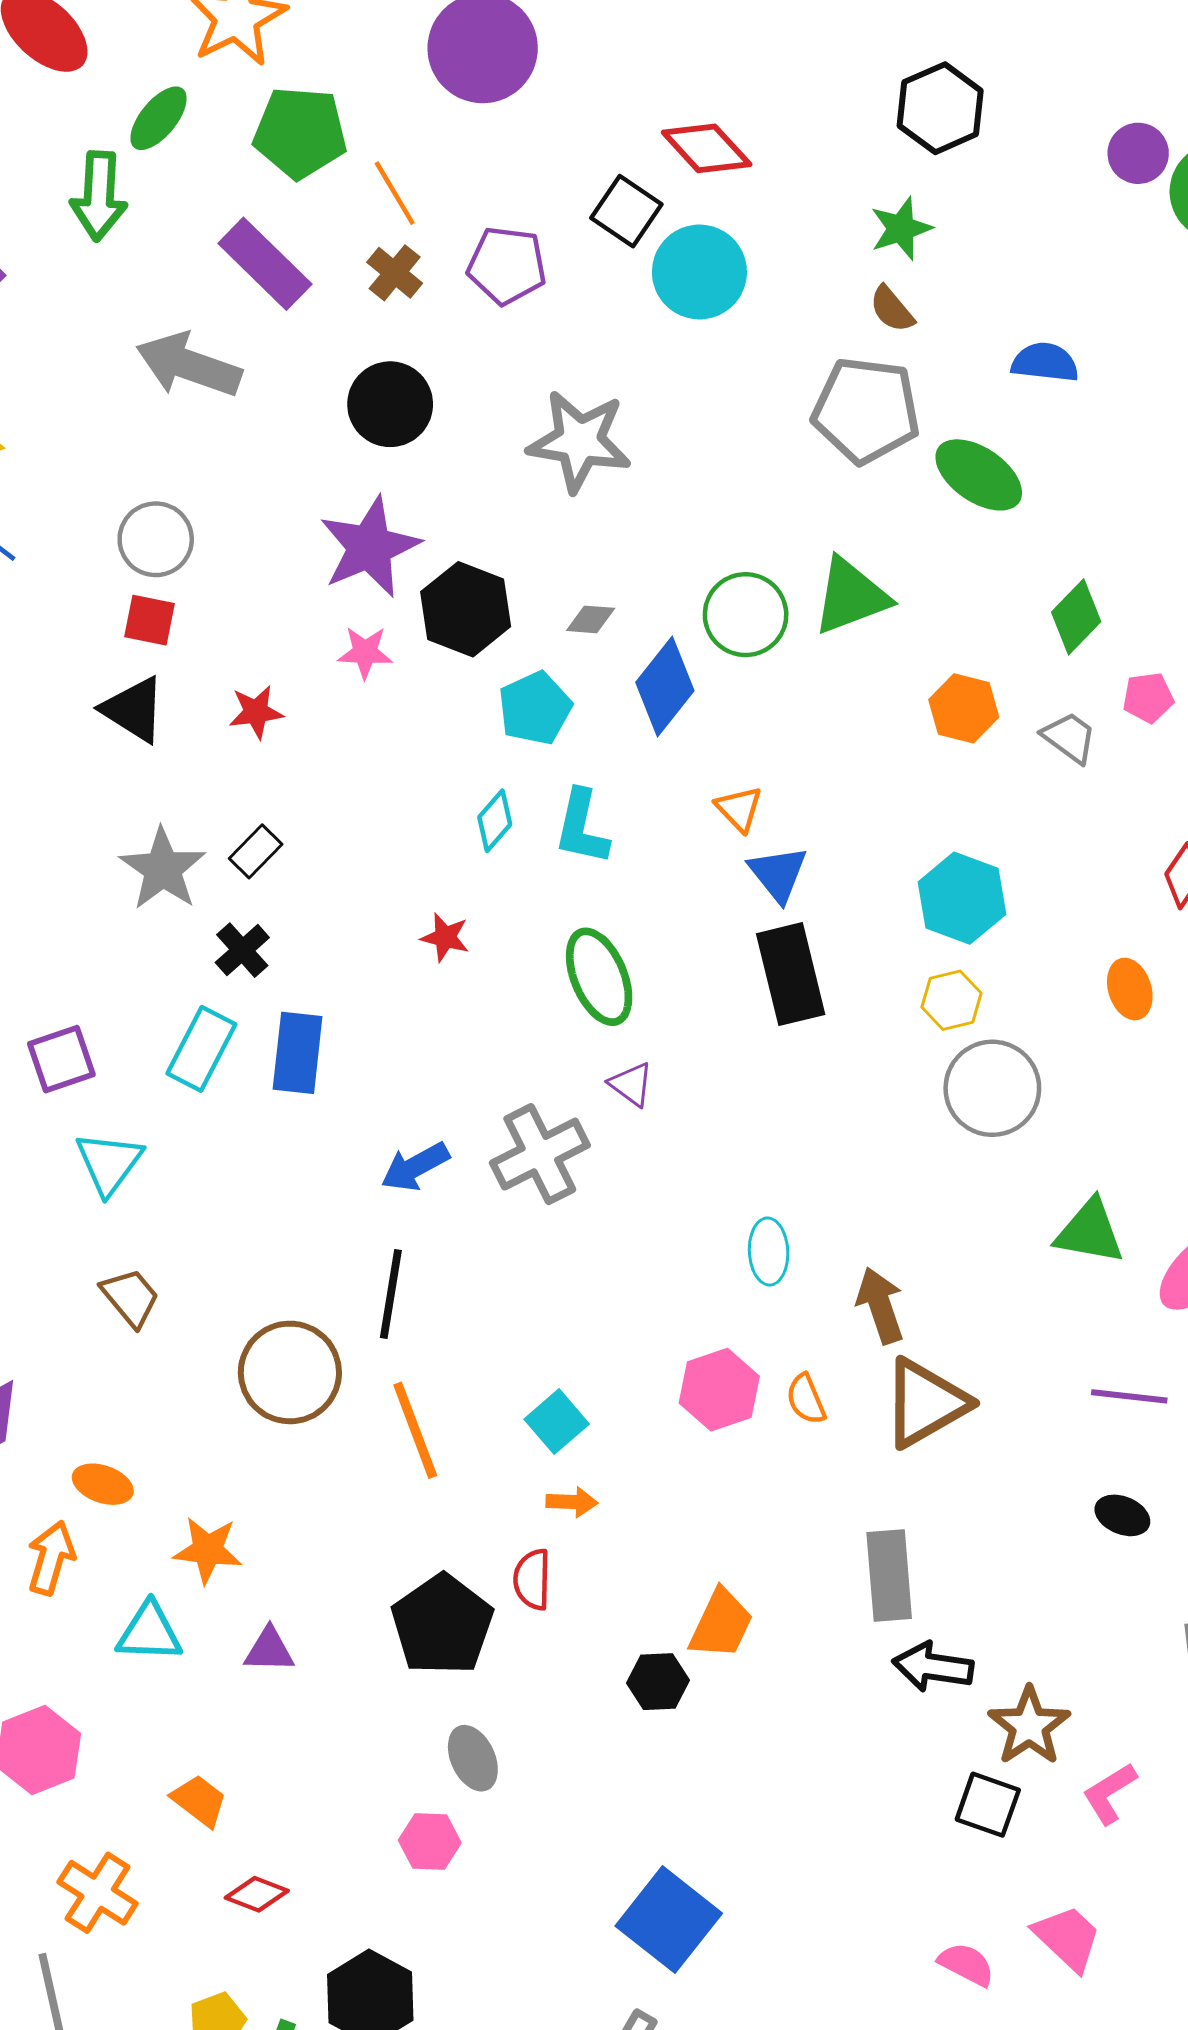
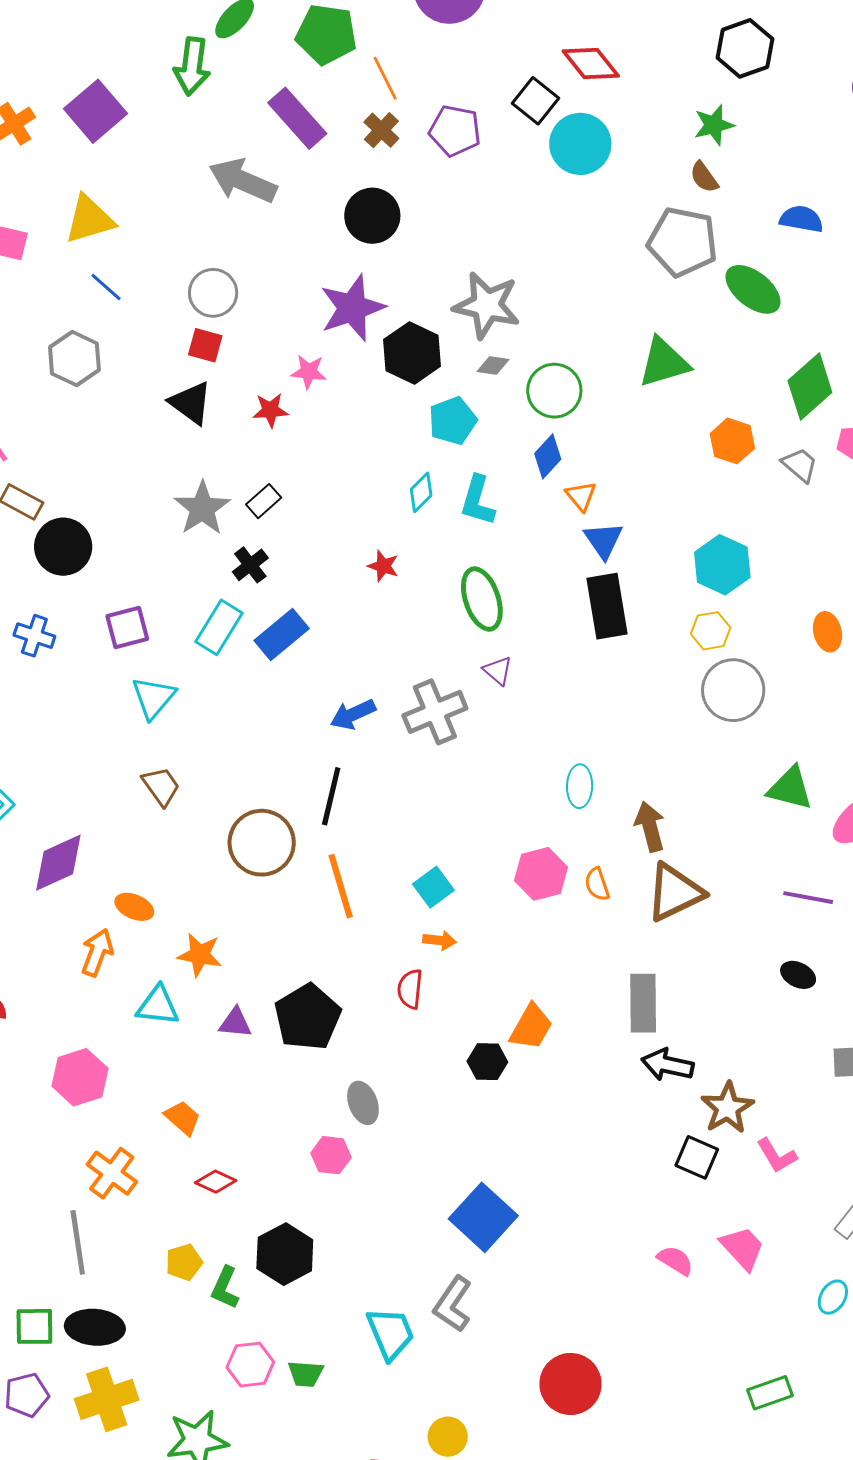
gray star: (579, 441) -> (487, 305), moved
green circle: (746, 615) -> (554, 391), moved
green diamond: (1076, 617) -> (810, 387), size x1.4
pink star: (365, 652) -> (309, 372), moved
blue diamond: (665, 687) -> (548, 456), moved, size x0.7
blue rectangle: (298, 1053) -> (282, 635), turned 40
black pentagon: (442, 1625) -> (308, 1017), moved
pink L-shape: (1109, 1793) -> (777, 1156), turned -93

